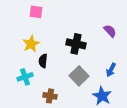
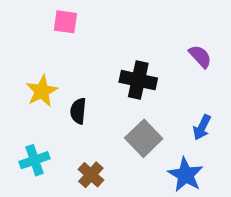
yellow star: (31, 44) -> (42, 91), moved
cyan cross: (25, 77) -> (35, 160), moved
brown cross: (50, 96) -> (91, 175), turned 32

